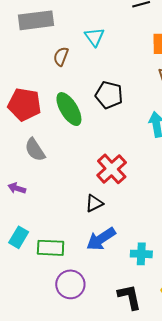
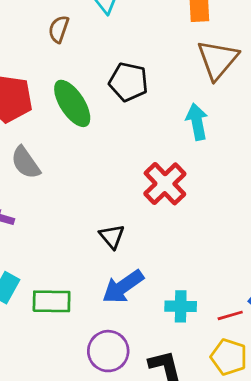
red cross: (112, 169) -> (165, 184), moved
black triangle: (94, 203) -> (112, 236), turned -42
purple circle: (70, 284) -> (108, 351), moved

